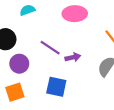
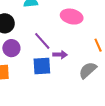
blue square: (56, 87) -> (42, 66), moved, turned -30

